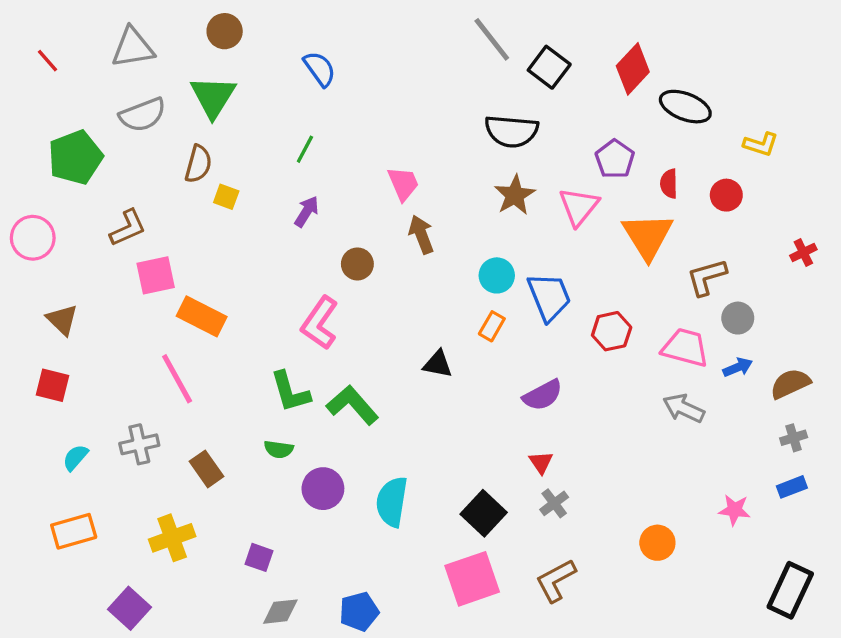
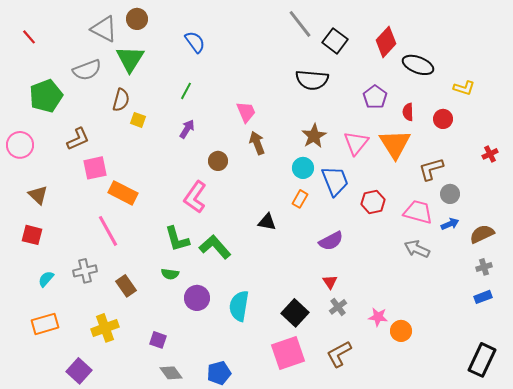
gray triangle: (133, 48) -> (104, 29), moved, turned 36
brown star: (515, 195) -> (314, 136), moved
pink triangle: (579, 207) -> (356, 143), moved
pink star: (734, 510) -> (378, 317), moved
gray diamond: (280, 612) -> (171, 373), turned 60

